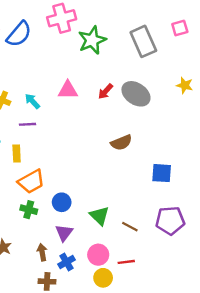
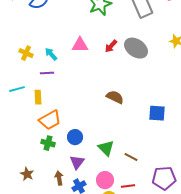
brown semicircle: (121, 143) -> (115, 97), moved, turned -132
purple pentagon: (170, 221) -> (164, 178), moved

